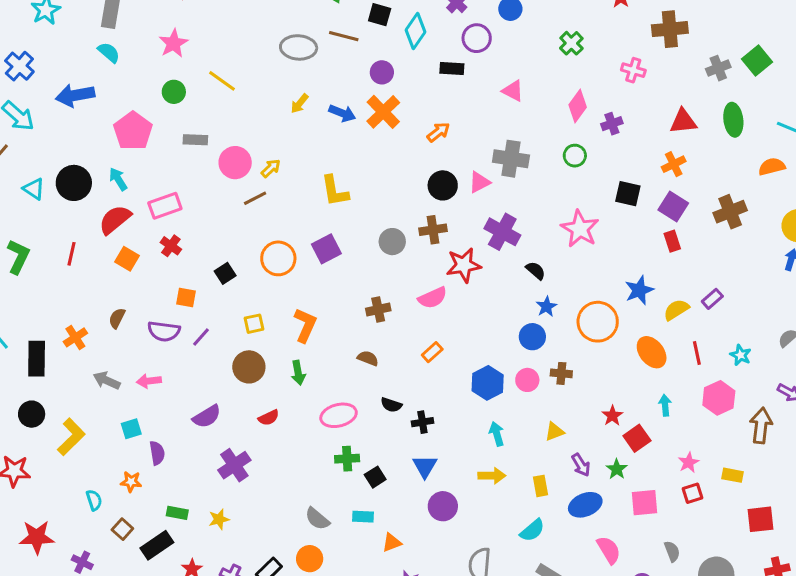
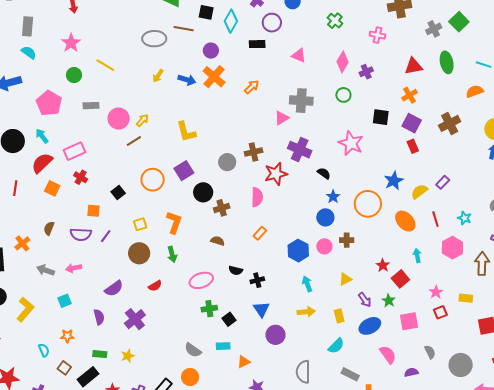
black circle: (443, 185) -> (203, 192), moved
pink semicircle: (433, 298) -> (257, 197), turned -60
purple semicircle: (157, 453) -> (99, 317), moved

